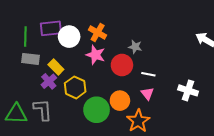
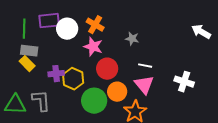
red circle: (122, 65) -> (107, 69), moved
yellow rectangle: (56, 67) -> (27, 64), moved
purple cross: (49, 81) -> (56, 74), moved, turned 35
pink triangle: (147, 93) -> (144, 85), size x1.5

